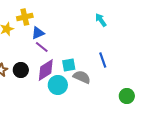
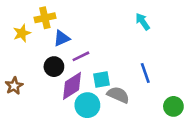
purple line: (42, 47) -> (81, 56), moved, turned -64
black circle: (21, 70) -> (54, 67), moved
green circle: (127, 96) -> (173, 106), moved

